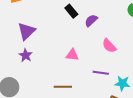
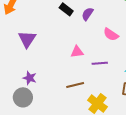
purple star: (26, 55) -> (30, 78), moved
purple line: (101, 73) -> (100, 63), moved

